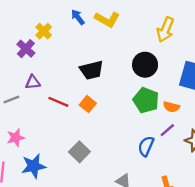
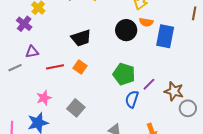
green pentagon: (146, 100) -> (124, 74), moved
red line: (58, 102) -> (55, 67), turned -30
orange semicircle: (171, 107) -> (146, 22), moved
pink star: (16, 138) -> (44, 98), moved

